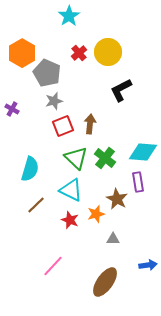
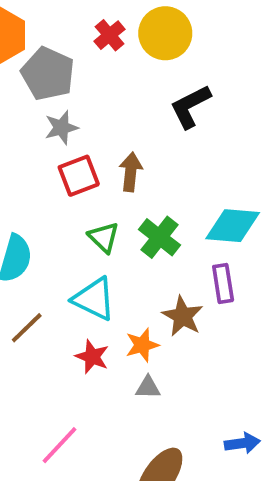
green triangle: (76, 158) -> (104, 237), size x0.7
gray triangle: (113, 239) -> (148, 387), moved

